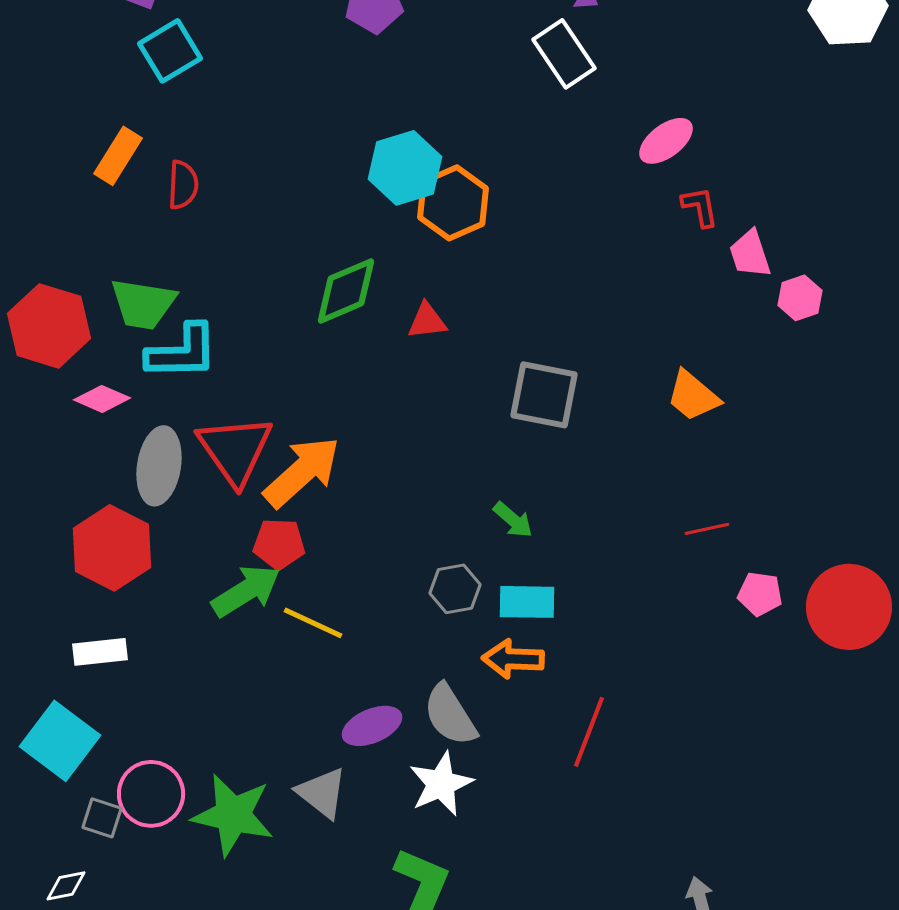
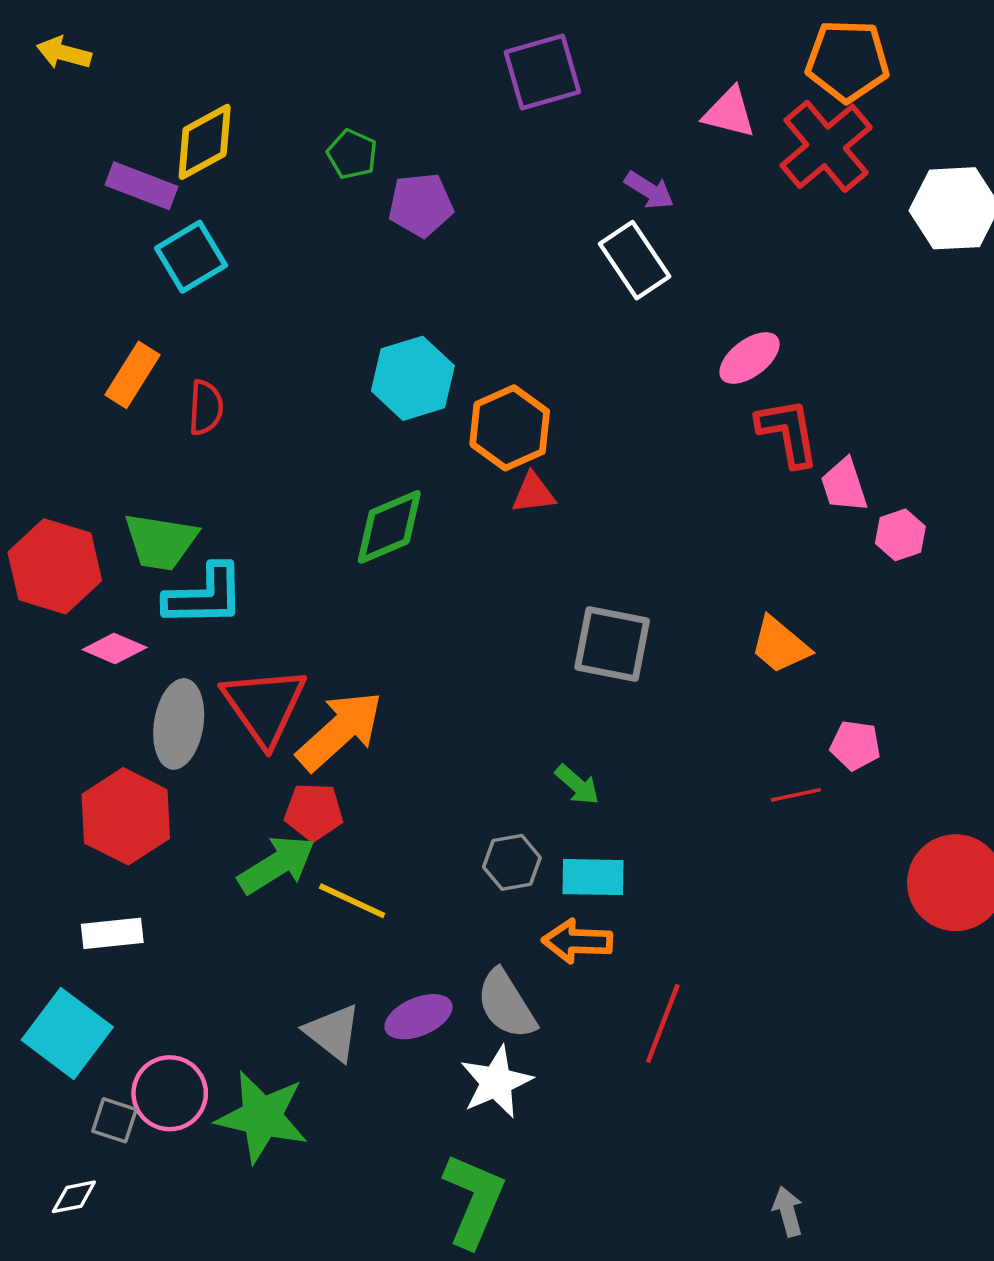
cyan hexagon: (405, 168) -> (413, 378), moved
red L-shape: (700, 207) -> (788, 432), size x1.5
red triangle: (427, 321) -> (533, 493), moved
pink pentagon: (760, 594) -> (855, 745), moved
gray triangle: (322, 793) -> (333, 1032), moved

